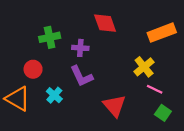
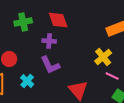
red diamond: (105, 23) -> (58, 20), moved
green cross: (50, 37) -> (23, 22), moved

